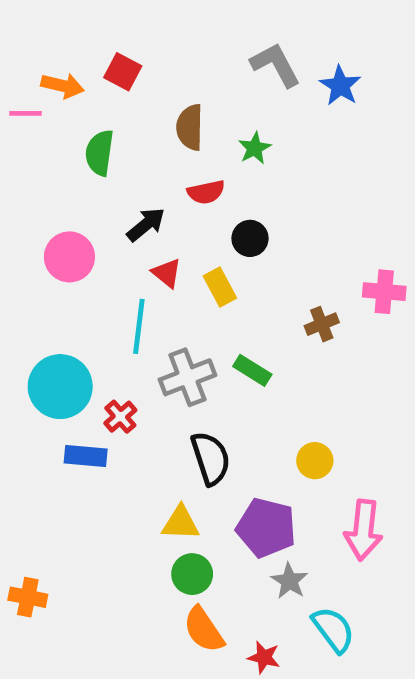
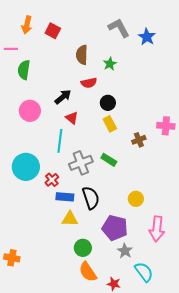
orange arrow: (63, 86) -> (27, 25), moved, turned 90
green semicircle: (100, 153) -> (24, 70), moved
yellow rectangle: (220, 287) -> (110, 124), moved
blue rectangle: (86, 456) -> (65, 197), moved
yellow triangle: (181, 523) -> (70, 219), moved

